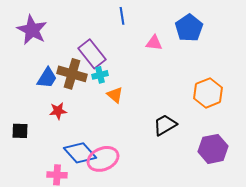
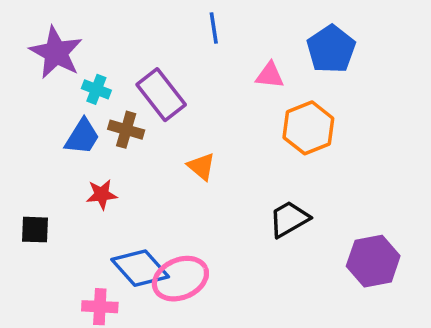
brown cross: (72, 74) -> (126, 130), size x0.7
cyan cross: (100, 75) -> (96, 89), moved, turned 35
orange hexagon: (208, 93) -> (308, 128), moved

